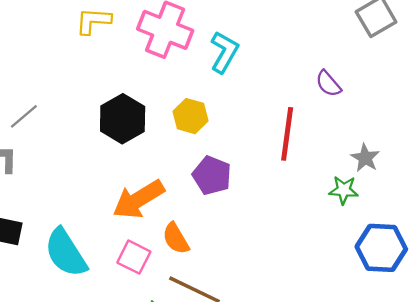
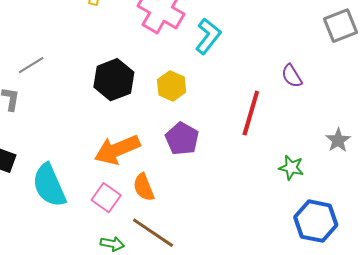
gray star: (365, 158) -> (338, 140), moved

